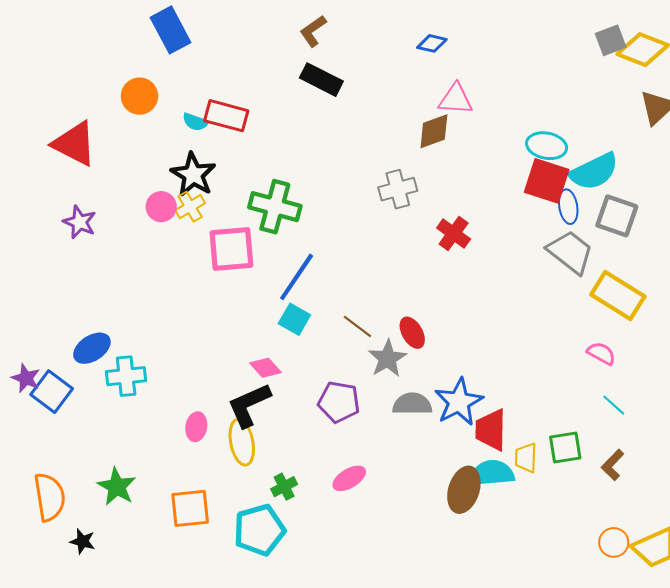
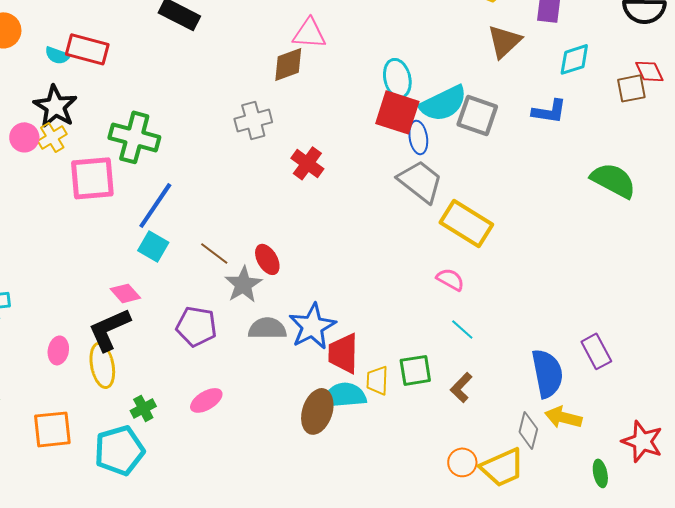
cyan ellipse: (547, 146) -> (397, 78), turned 66
gray square: (617, 216) -> (477, 115), moved

